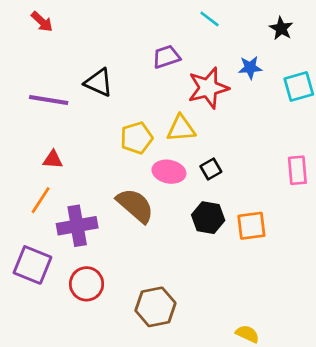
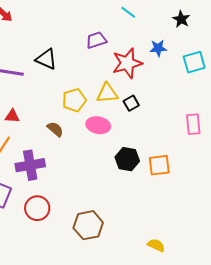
black square: (211, 169) -> (131, 103), moved
brown semicircle: (135, 205) -> (55, 129), moved, size x0.6

